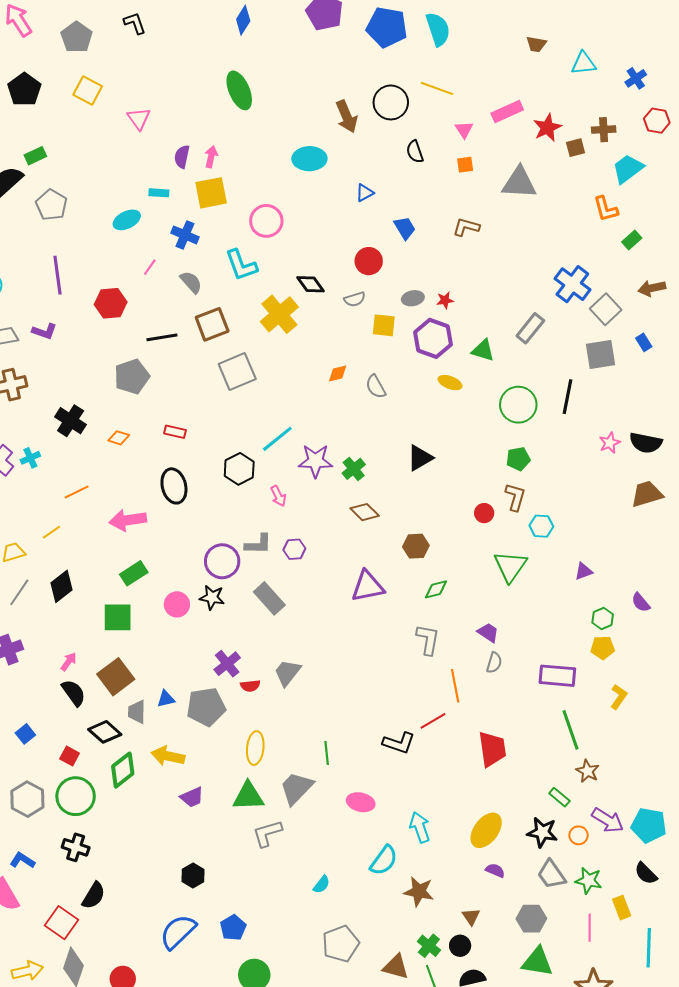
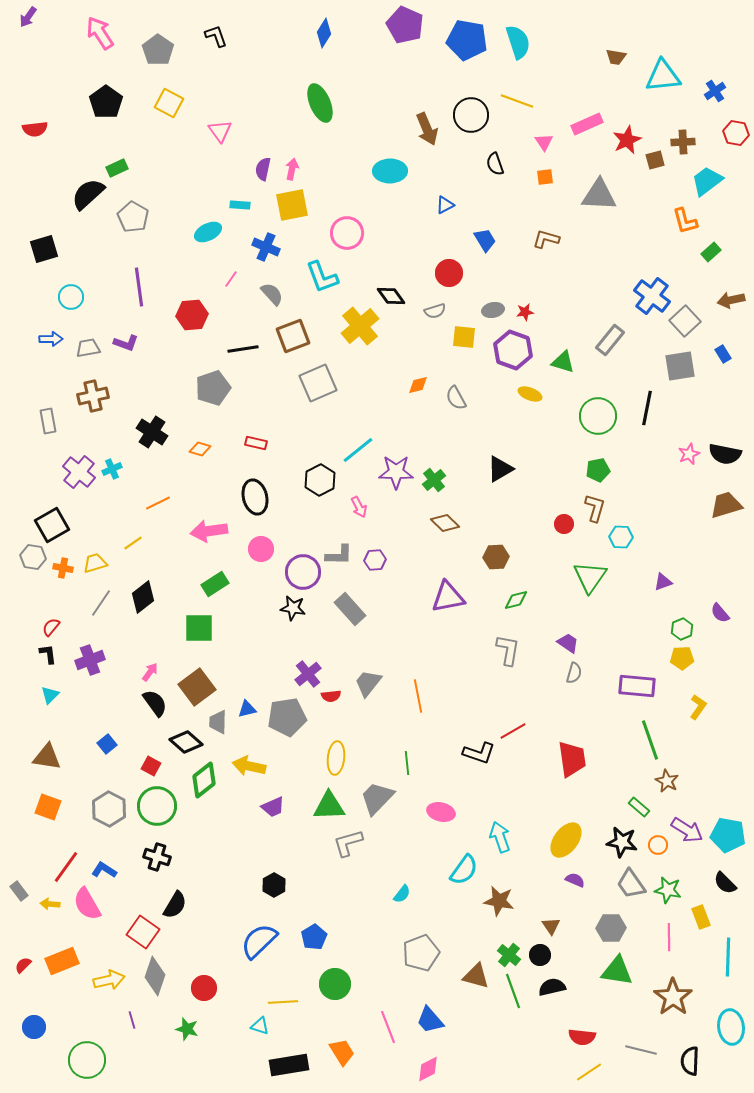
cyan triangle: (584, 63) -> (663, 76), size x1.4
pink circle: (177, 604) -> (261, 549), moved
orange line: (455, 686) -> (418, 696), moved

